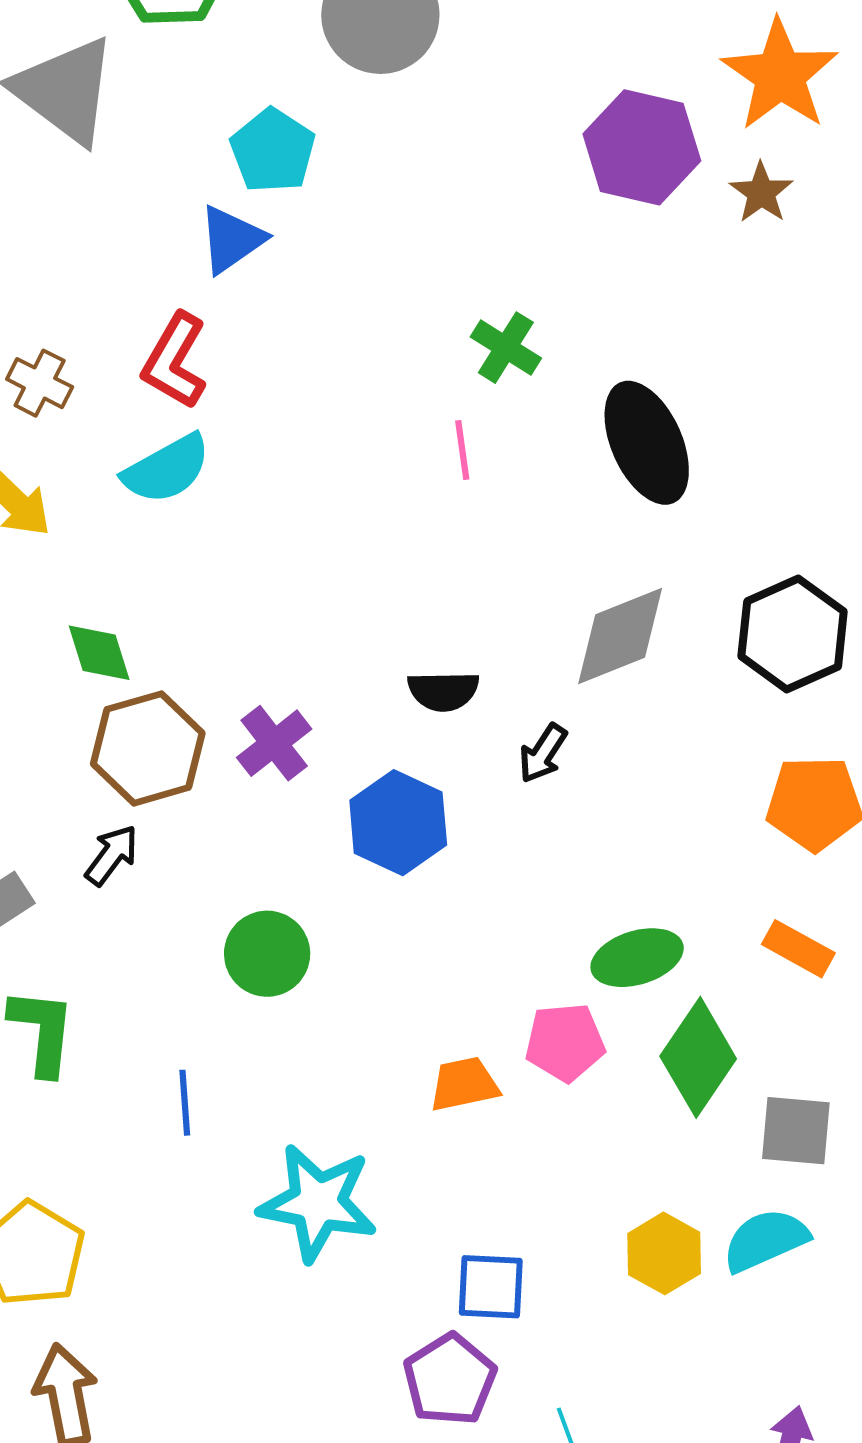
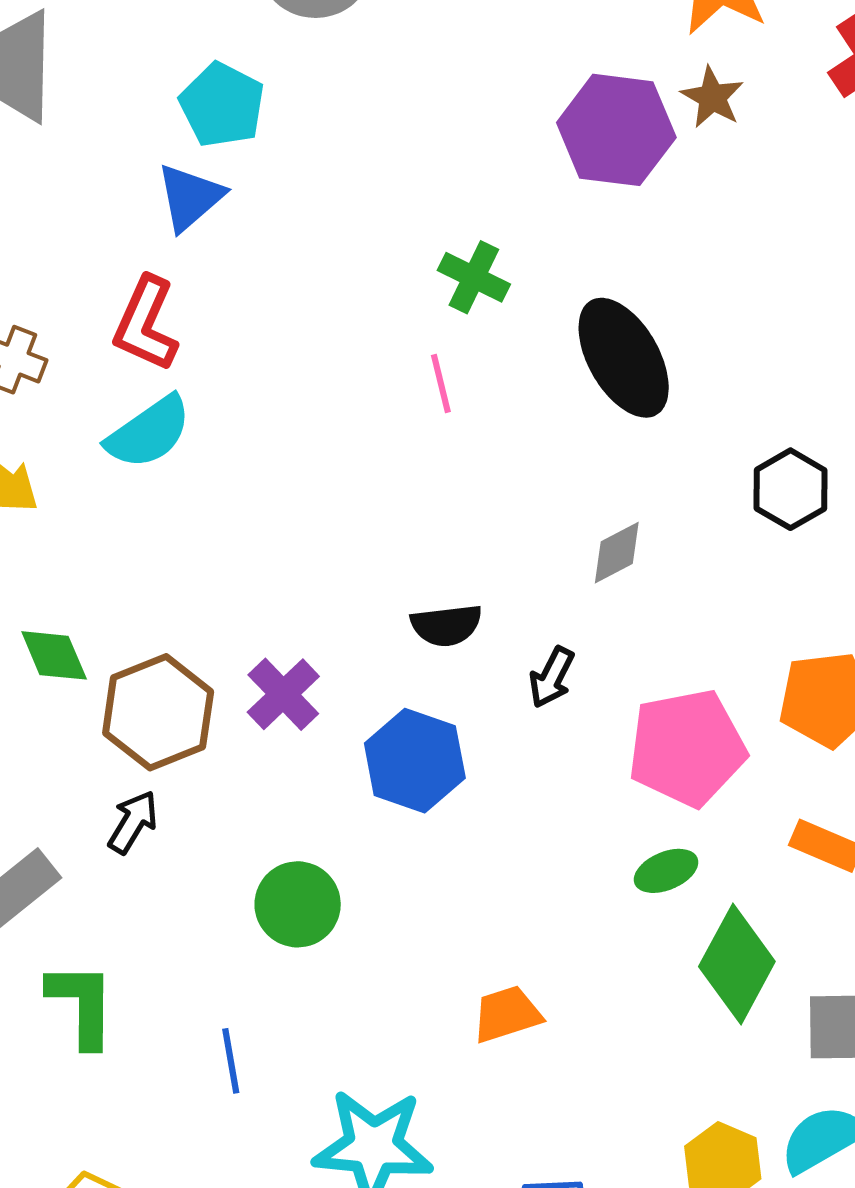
purple hexagon: (642, 147) -> (616, 130), moved
black hexagon: (793, 634) -> (791, 489), moved, size x0.7
gray diamond: (620, 636) -> (617, 553), size x0.6
green diamond: (99, 653) -> (54, 655), moved
green ellipse: (637, 958) -> (666, 871), size x0.7
pink pentagon: (565, 1042) -> (687, 748), moved, size x1.5

